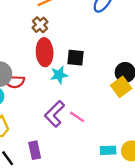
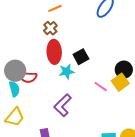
black square: (76, 58) -> (81, 57), turned -35
pink line: (77, 117) -> (101, 87), moved

